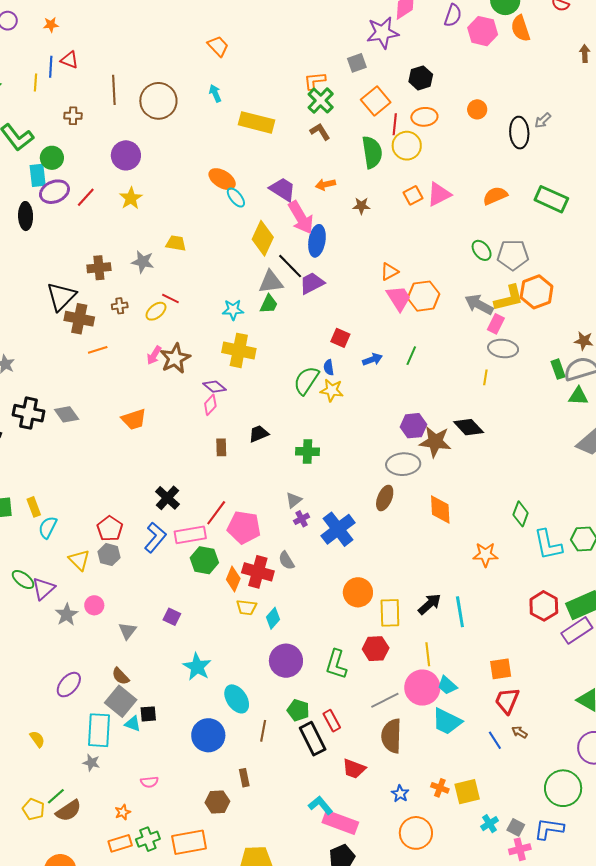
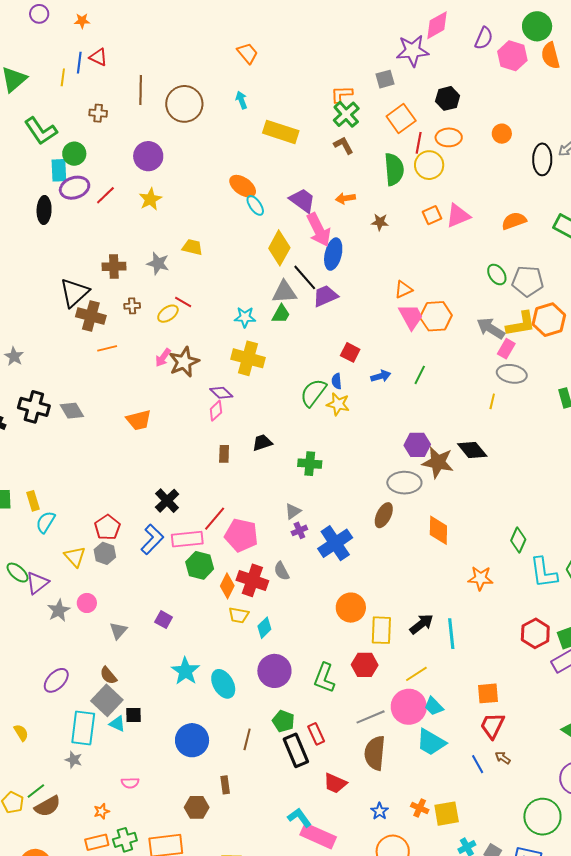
yellow line: (428, 654) -> (416, 674), turned 60
cyan ellipse: (237, 699) -> (223, 684), moved

